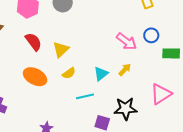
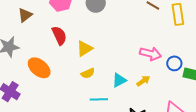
blue circle: (151, 35) -> (174, 63), moved
pink arrow: (127, 41) -> (151, 54), turned -35
orange ellipse: (35, 77) -> (39, 68), moved

